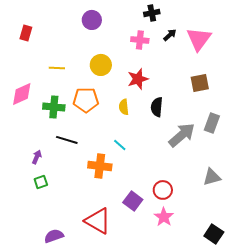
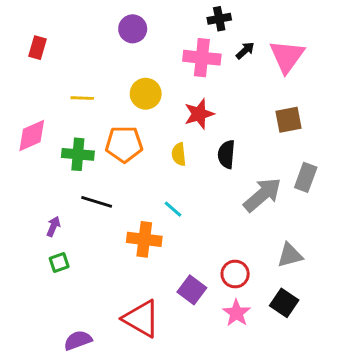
pink cross: (140, 40) -> (202, 58), size x1.4
gray triangle: (212, 177) -> (290, 255), moved
black square: (214, 234) -> (284, 303), moved

